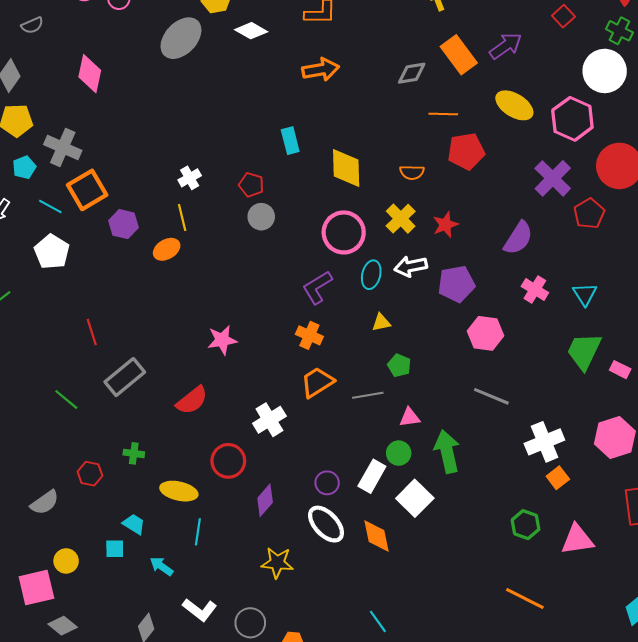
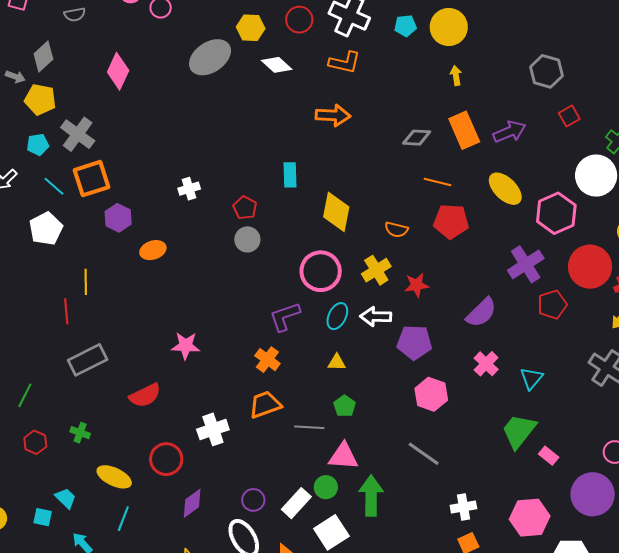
yellow line: (182, 217) -> (86, 282), moved
green line: (66, 399) -> (25, 395), moved, turned 65
pink triangle: (410, 417) -> (343, 456), size x1.5
white cross: (544, 442) -> (463, 507), size x0.7

